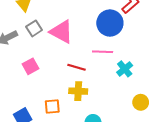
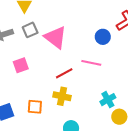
blue circle: (110, 23) -> (103, 37), size x0.6
red line: (77, 67) -> (64, 73), turned -54
cyan cross: (125, 69) -> (108, 100), moved

